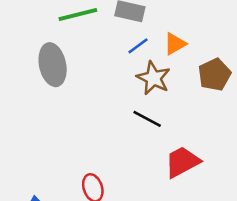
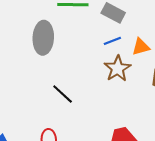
black line: (147, 119) -> (63, 94), moved

